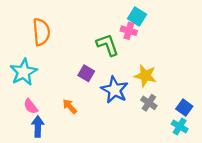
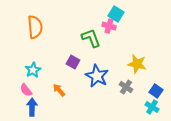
cyan star: (24, 72) -> (33, 70), moved, size x0.7
yellow star: (145, 76) -> (137, 64), moved

